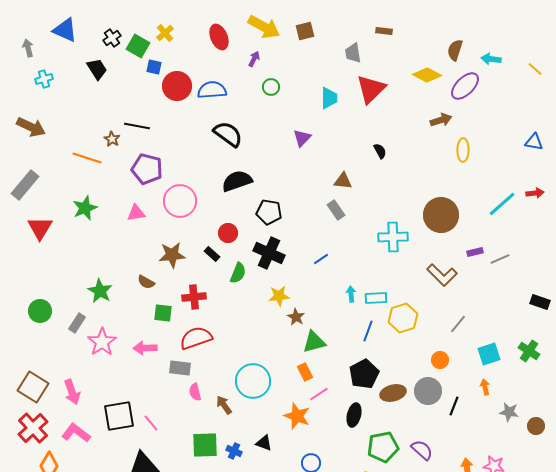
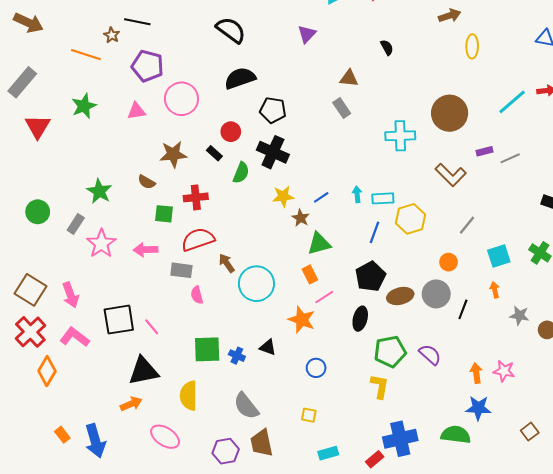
blue line: (321, 259) -> (321, 197), moved
brown arrow: (224, 405) -> (227, 263), moved

